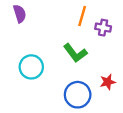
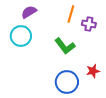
purple semicircle: (20, 14) -> (29, 12), moved, turned -105
cyan circle: (31, 67) -> (21, 36), moved

